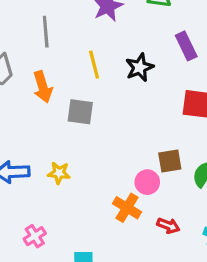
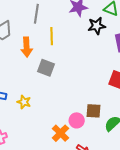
yellow line: (94, 65) -> (52, 36), moved
black star: (140, 67) -> (97, 26), moved

